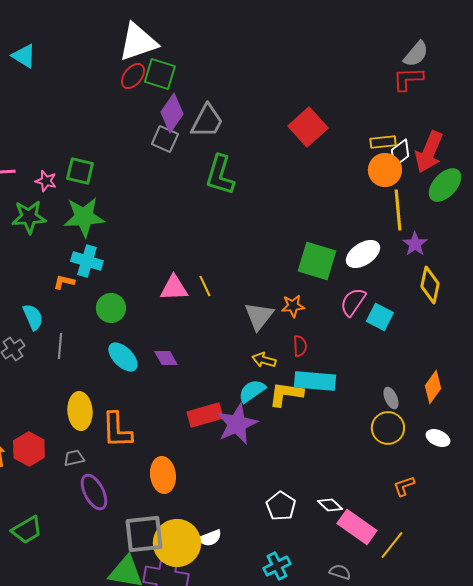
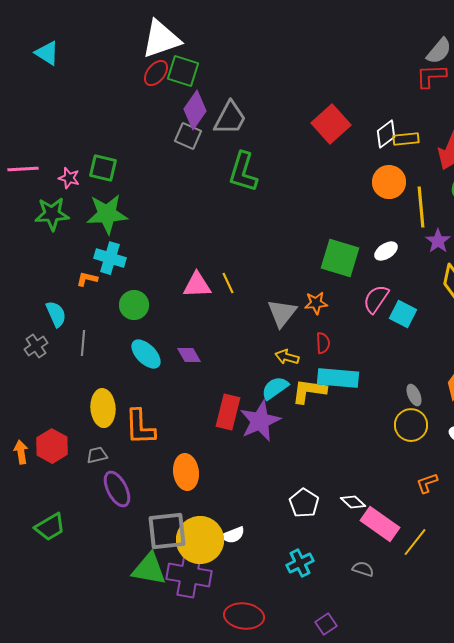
white diamond: (400, 153) -> (386, 134), moved
orange circle: (385, 170) -> (389, 182), moved
white ellipse: (363, 254) -> (386, 251), size x0.7
red rectangle: (205, 415) -> (228, 412), turned -60

